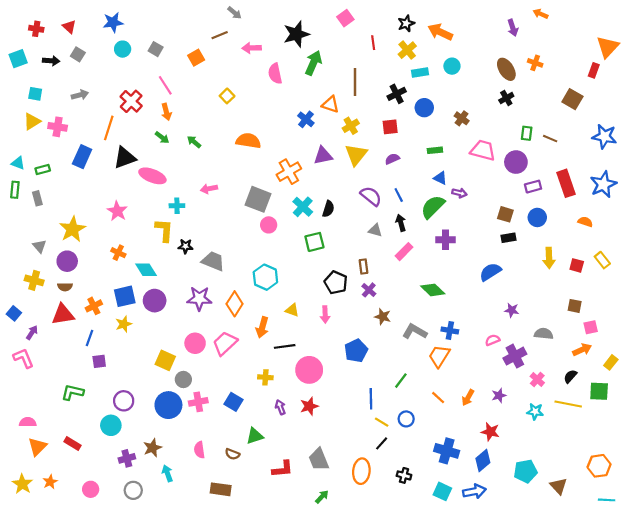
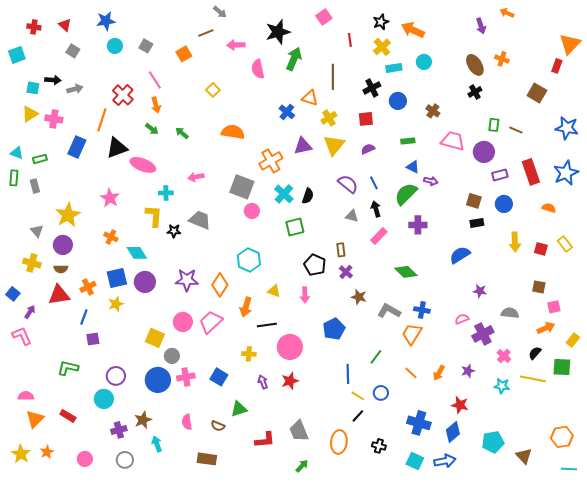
black arrow: (51, 61) -> (53, 80), moved
gray trapezoid: (213, 261) -> (200, 220), moved

